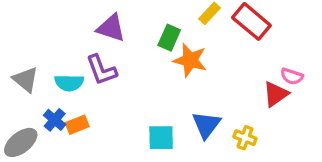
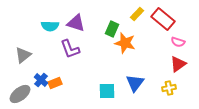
pink semicircle: (292, 76) -> (178, 42), moved
gray triangle: (26, 80) -> (23, 55), turned 42
cyan semicircle: (69, 83) -> (50, 26), moved
yellow cross: (245, 138) -> (169, 88), moved, turned -32

